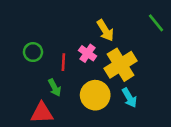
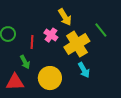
green line: (156, 23) -> (101, 30), moved
yellow circle: (95, 95) -> (50, 78), moved

